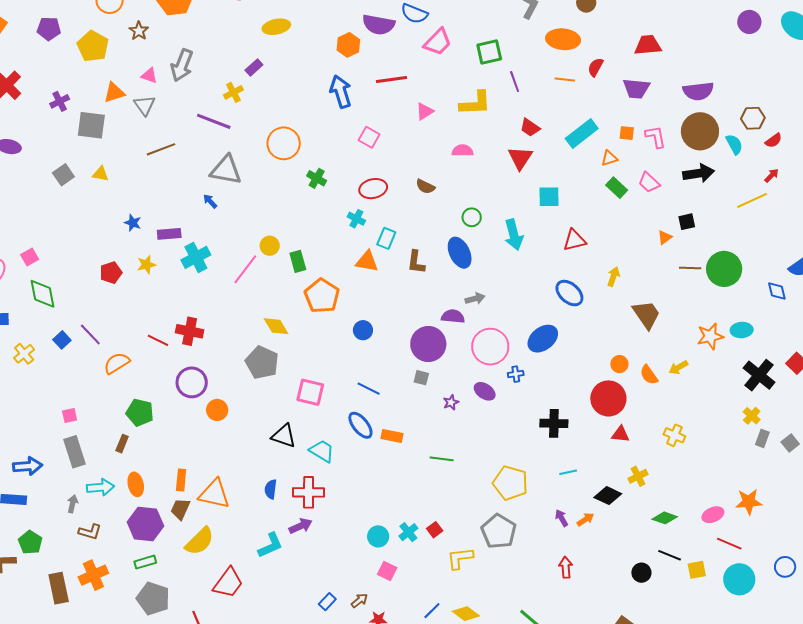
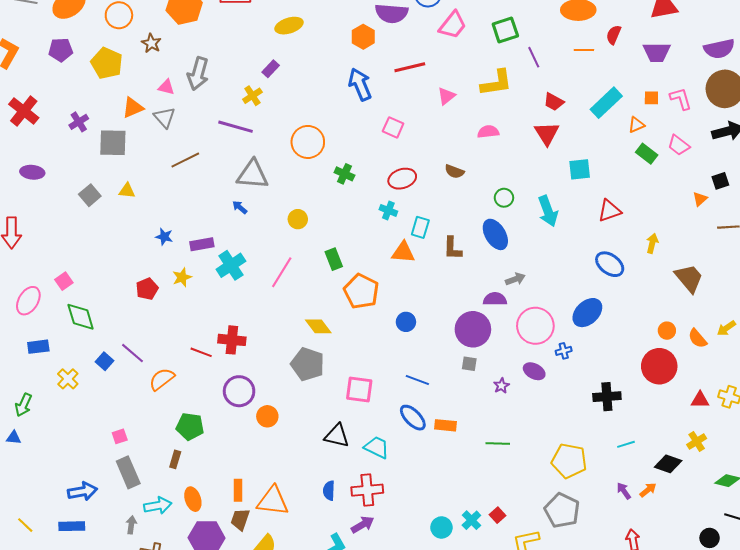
yellow circle: (270, 246) -> (298, 219), moved
red triangle: (620, 434) -> (700, 400), moved

